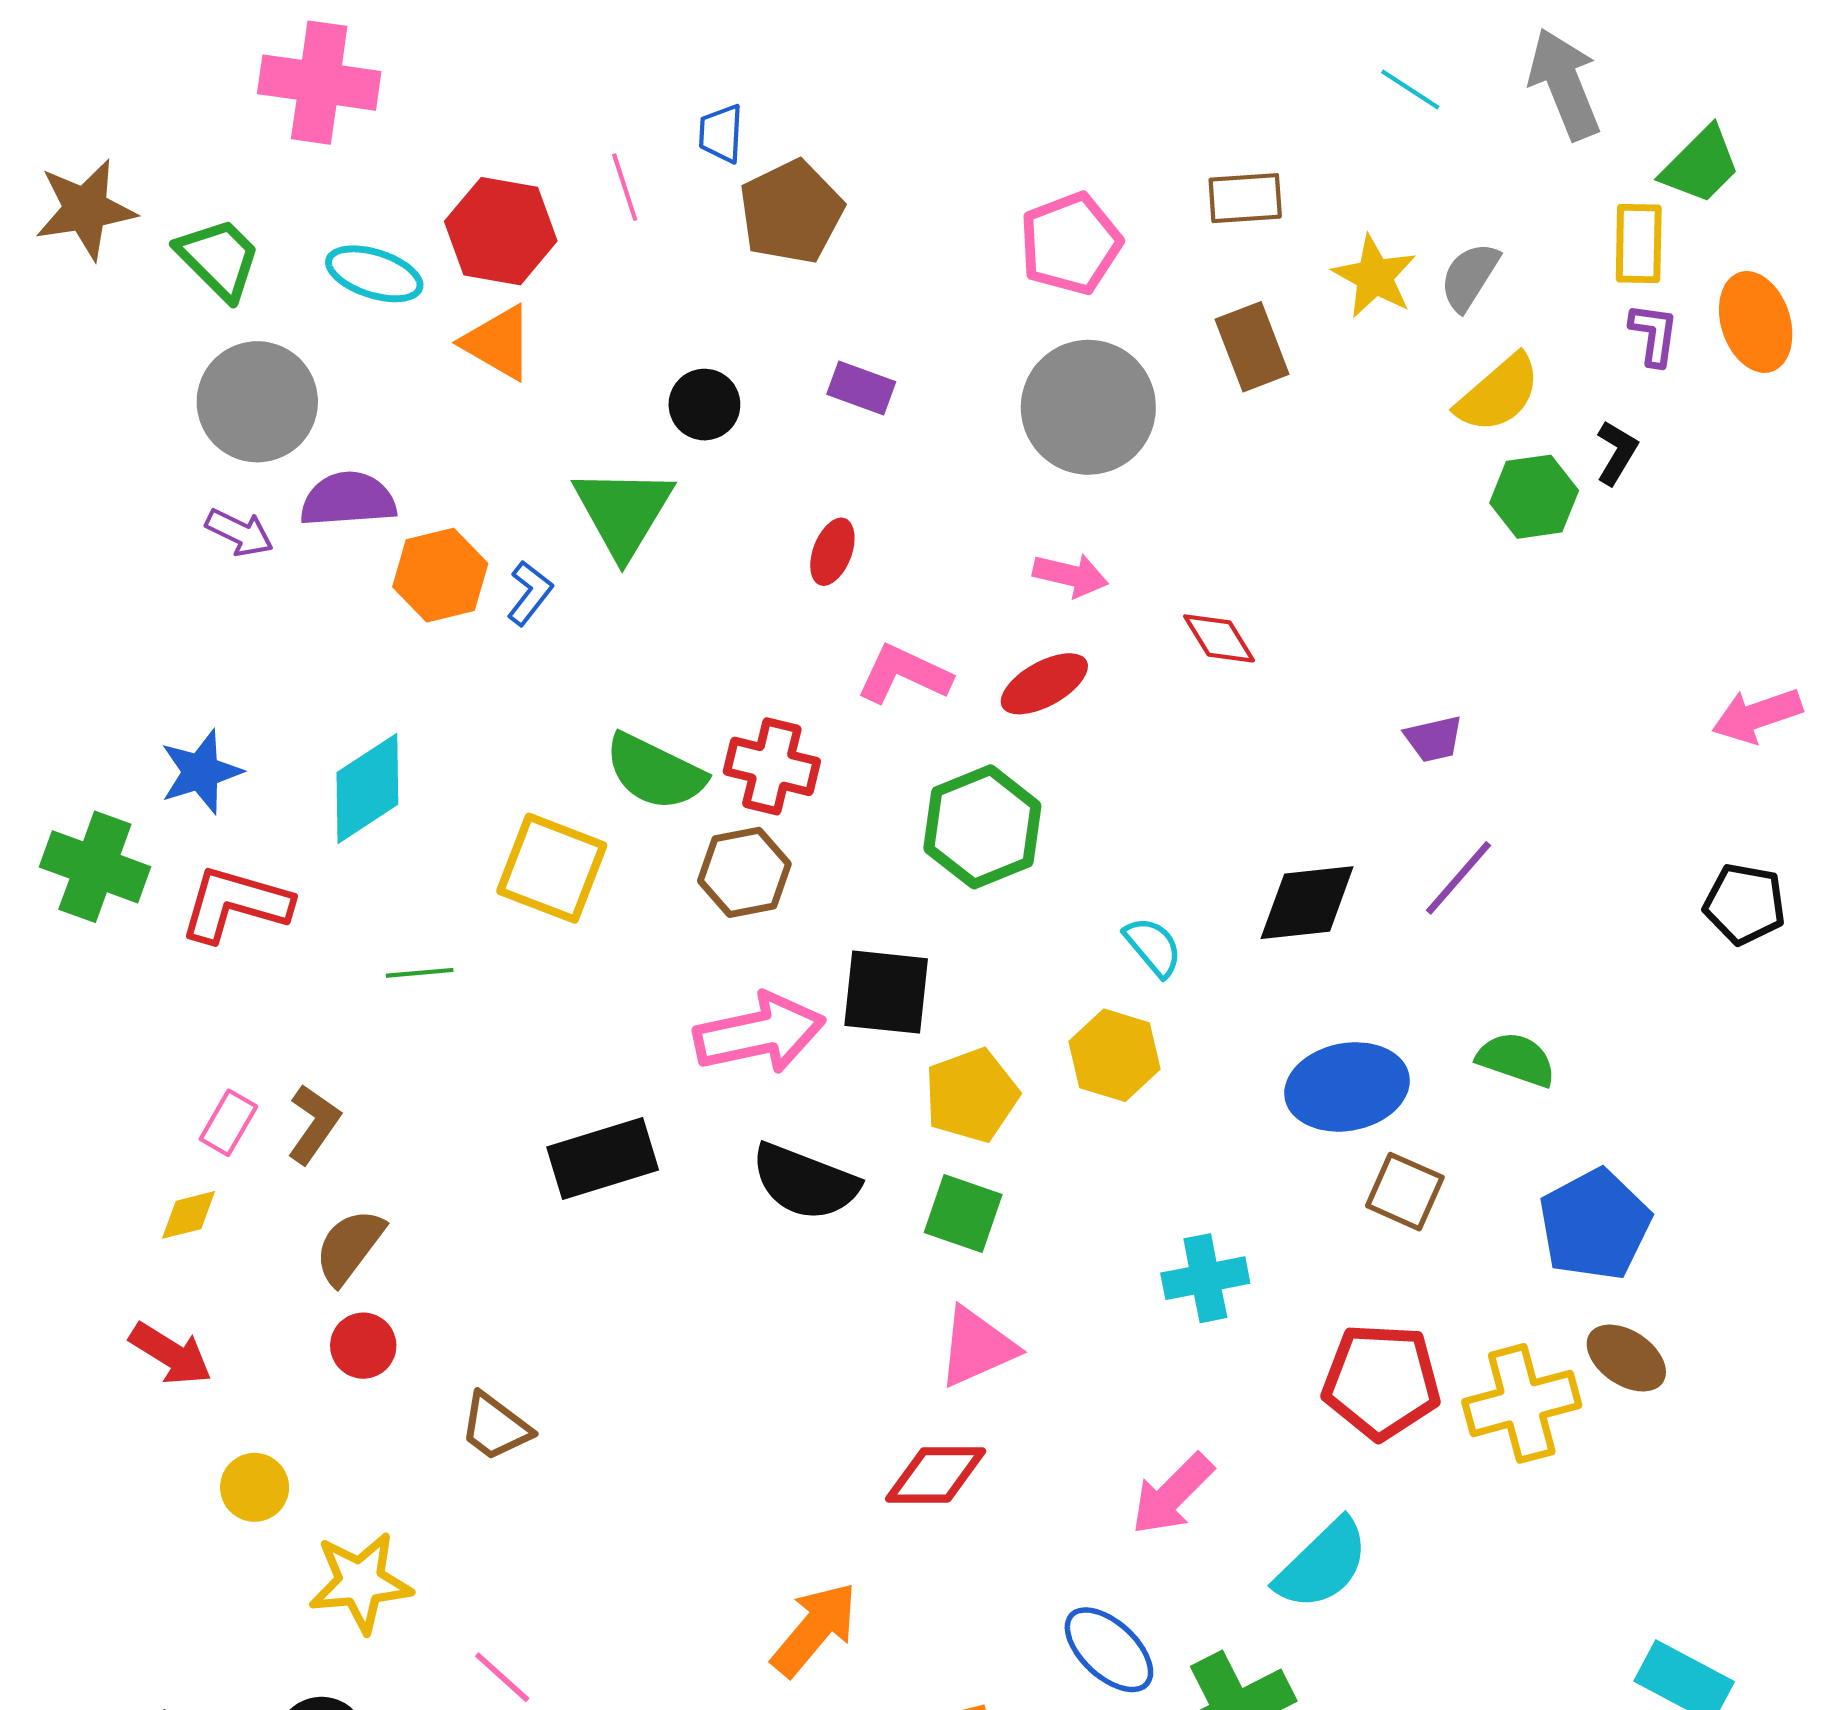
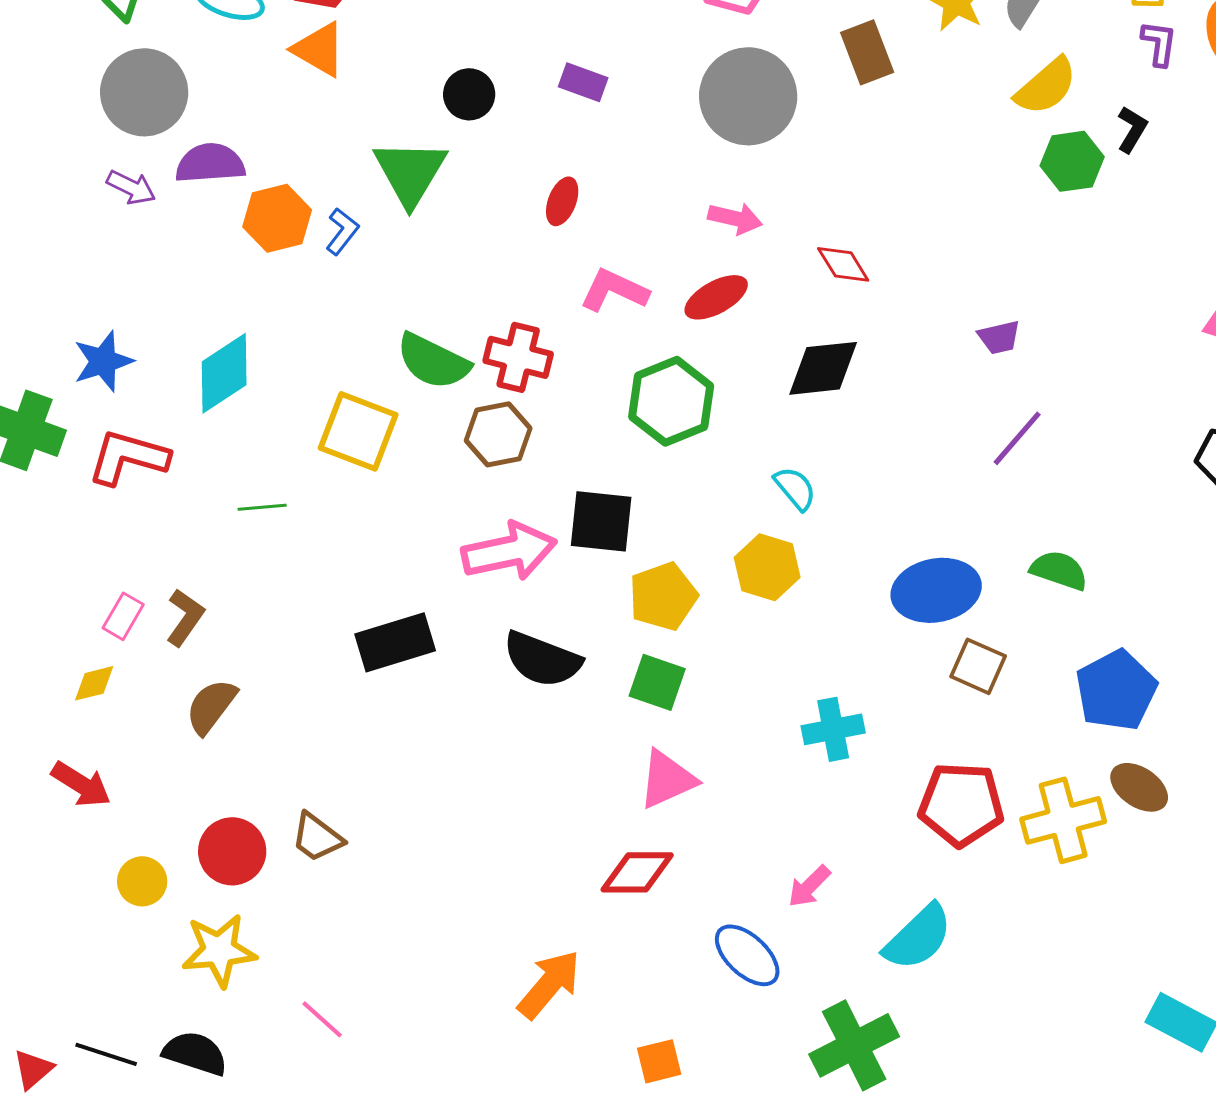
black diamond: (1307, 903) -> (823, 368), moved
red circle: (363, 1346) -> (232, 851), moved, size x1.4
pink arrow: (1172, 1494) -> (809, 886), size x0.7
blue ellipse: (1109, 1650) -> (747, 955), moved

